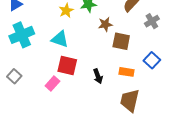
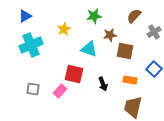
yellow star: (66, 11) -> (64, 29), moved
cyan triangle: (60, 39) -> (89, 49), moved
gray square: (14, 76) -> (33, 89), moved, turned -32

